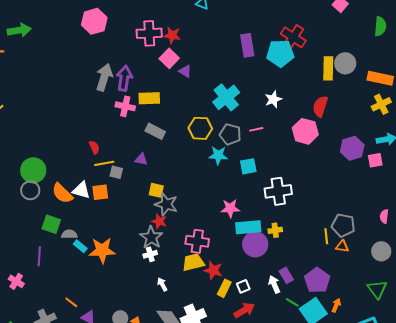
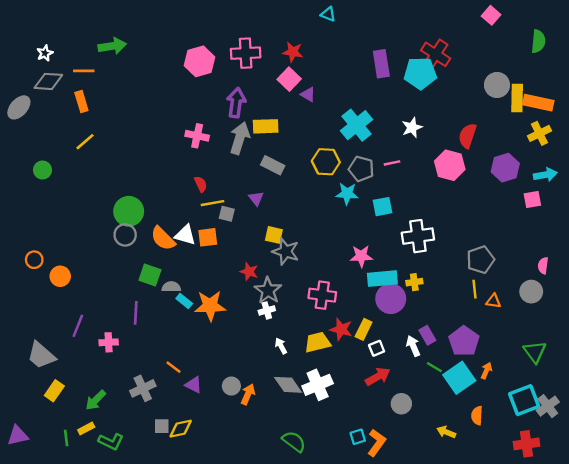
pink hexagon: (94, 21) -> (200, 61), moved
pink cross: (149, 33) -> (246, 53), moved
yellow rectangle: (328, 68) -> (517, 98), moved
gray arrow: (104, 77) -> (240, 138), moved
pink cross: (125, 106) -> (197, 136), moved
purple hexagon: (352, 148) -> (505, 168), moved
purple triangle: (141, 159) -> (256, 198), turned 40
red star: (159, 221) -> (249, 272), moved
gray pentagon: (343, 225) -> (480, 260), moved, turned -30
gray circle: (381, 251) -> (531, 292), moved
yellow trapezoid: (193, 262) -> (318, 342), moved
pink cross: (16, 281) -> (109, 342), turned -35
yellow rectangle: (224, 288) -> (364, 329), moved

